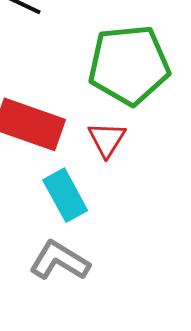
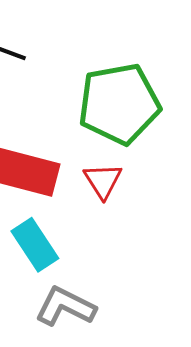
cyan rectangle: (65, 195) -> (35, 245), moved

